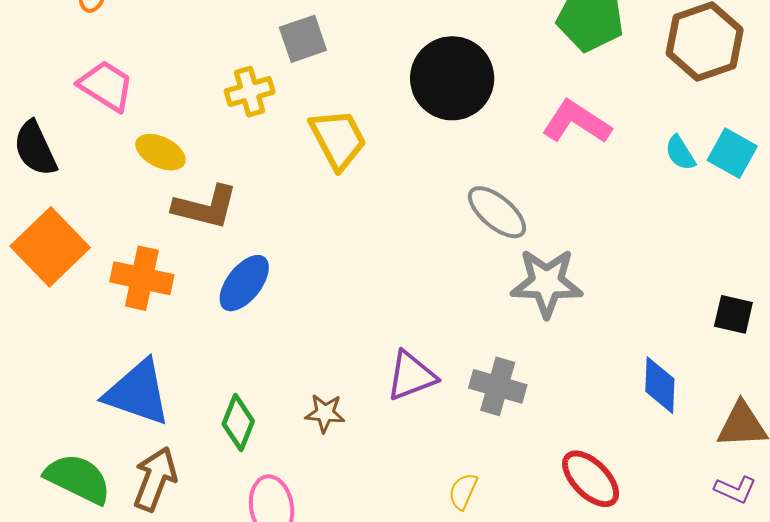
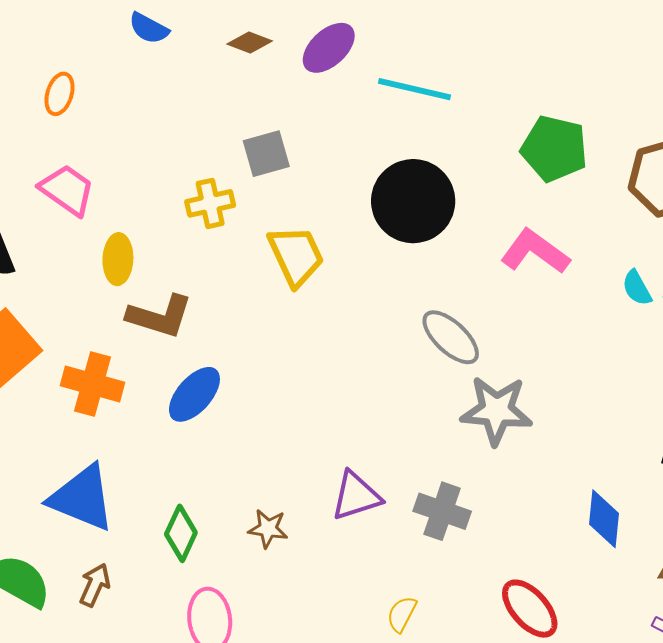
yellow ellipse: (160, 152) -> (118, 259), turned 63
brown arrow: (155, 479) -> (95, 585), size x0.7

